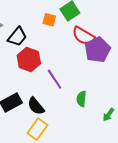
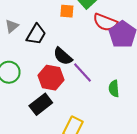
red hexagon: (29, 60) -> (51, 78), moved
black semicircle: (36, 106) -> (63, 56), moved

